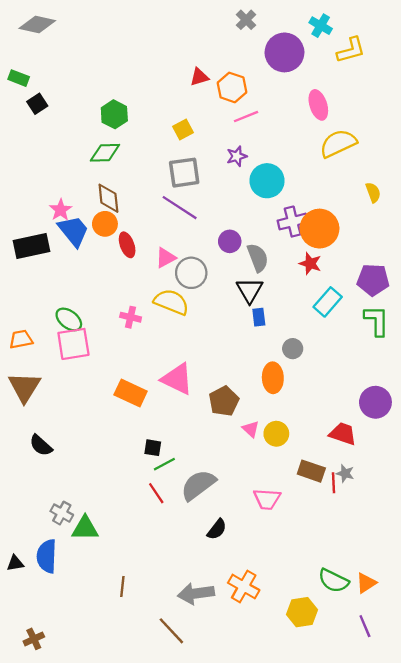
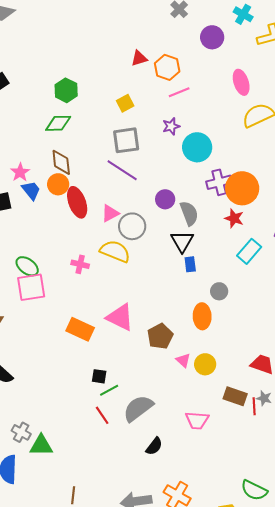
purple circle: (284, 52) -> (212, 37), size x0.7
blue trapezoid: (73, 231) -> (31, 190), size x0.7
red ellipse: (127, 245) -> (77, 202), size x1.4

